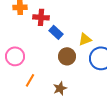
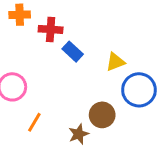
brown circle: (67, 56) -> (102, 115), moved

